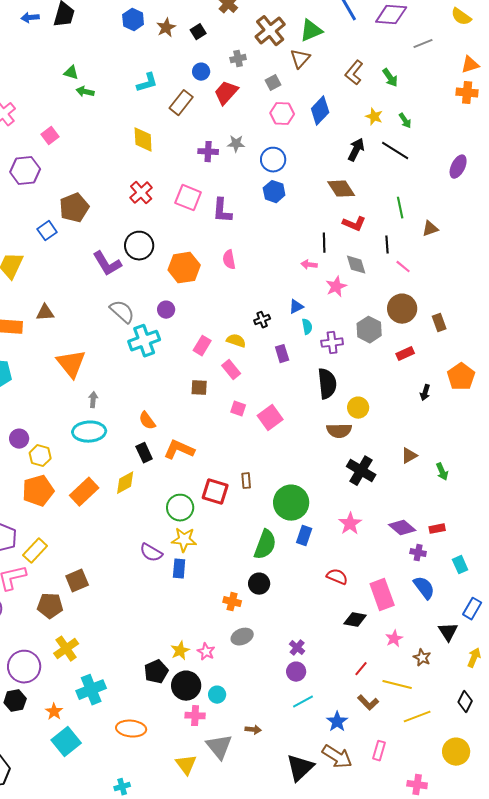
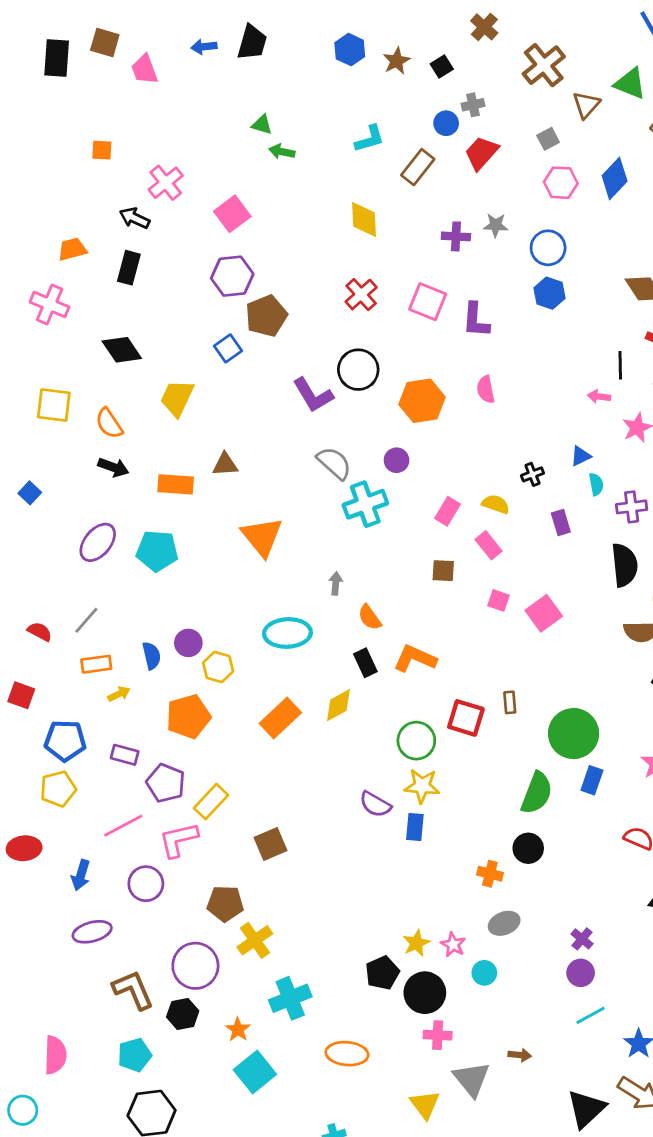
green triangle: (311, 31) -> (630, 84), moved, turned 45
gray cross: (238, 59) -> (473, 105), moved
pink square: (50, 136) -> (232, 214), size x1.4
purple hexagon: (25, 171) -> (232, 276), moved
gray arrow: (93, 400) -> (336, 583), moved
orange pentagon: (38, 491) -> (188, 717), moved
brown pentagon: (50, 606) -> (225, 903), moved
cyan circle: (217, 695) -> (484, 973), moved

